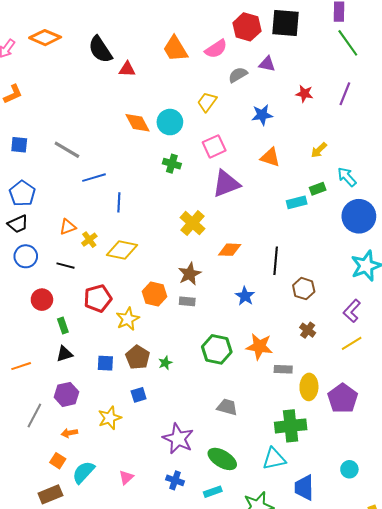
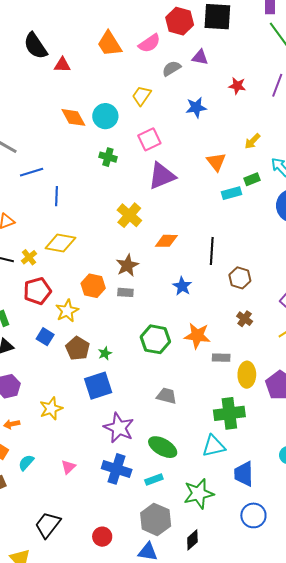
orange triangle: (270, 157) -> (216, 162), moved, turned 35
yellow cross: (89, 240) -> (29, 257), moved
blue square: (105, 363) -> (45, 337), moved, turned 30
blue square: (139, 395) -> (98, 386), moved, size x1.8
cyan semicircle: (83, 472) -> (26, 463), size x0.7
blue cross: (175, 480) -> (117, 469), size x1.6

